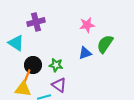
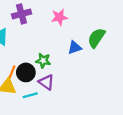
pink star: (87, 25) -> (59, 17), moved
black circle: (33, 65) -> (26, 72), moved

